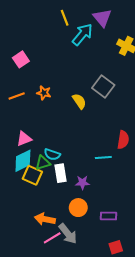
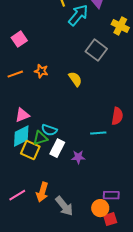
gray square: (103, 87) -> (96, 50), moved
white rectangle: (61, 173) -> (57, 148), turned 36
orange circle: (78, 208) -> (100, 208), moved
purple rectangle: (108, 216) -> (111, 195), moved
orange arrow: (45, 219) -> (42, 192), turned -84
pink line: (52, 238) -> (17, 195), moved

